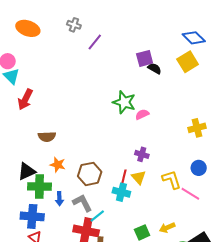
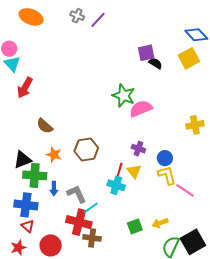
purple line: (95, 42) -> (98, 20), moved
pink semicircle: (142, 114) -> (141, 109), size x1.6
brown semicircle: (47, 137) -> (45, 126), turned 42
blue circle: (199, 168) -> (165, 158), moved
brown hexagon: (90, 174) -> (86, 149), moved

